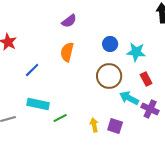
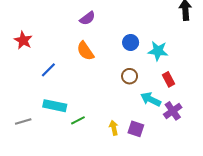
orange semicircle: (67, 52) -> (85, 51), turned -48
brown circle: (109, 76) -> (130, 76), size x0.6
purple cross: (150, 109) -> (173, 111), turned 30

